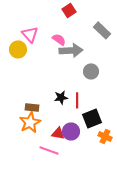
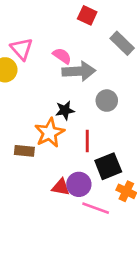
red square: (69, 10) -> (87, 15), moved, turned -32
black star: (61, 97) -> (65, 110), moved
orange star: (30, 122) -> (50, 133), moved
pink line: (49, 150) -> (96, 208), moved

